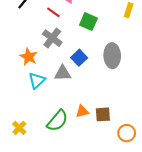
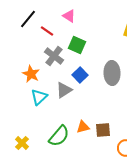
red line: (53, 12) -> (47, 31), moved
green square: (88, 22) -> (77, 45), moved
gray triangle: (63, 73) -> (64, 90), turned -30

